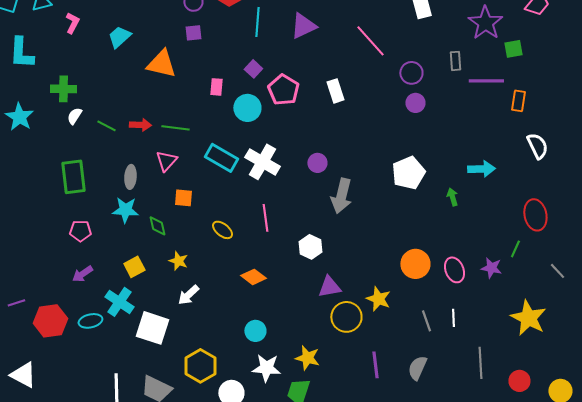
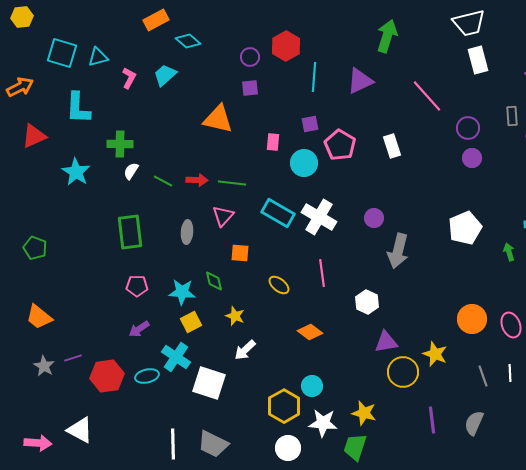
cyan trapezoid: (119, 37) -> (165, 75), moved
purple square: (253, 69) -> (310, 124), turned 36
cyan star: (125, 210) -> (182, 292), moved
yellow hexagon: (200, 366) -> (284, 406), moved

